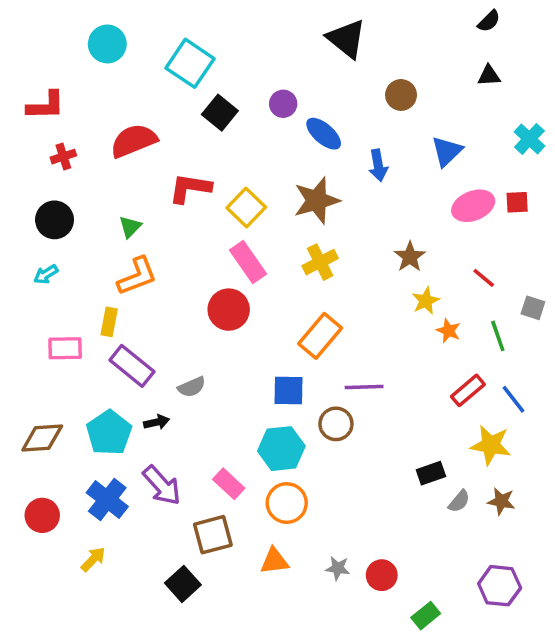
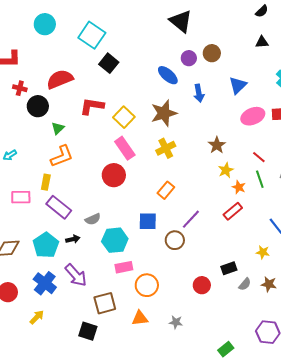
purple circle: (283, 104) -> (189, 58), moved
red cross: (63, 157) -> (20, 88), turned 32
black circle: (55, 220) -> (38, 106), moved
orange rectangle: (320, 336) -> (166, 190), size x0.7
green line: (498, 336) -> (260, 179), moved
purple line: (364, 387) -> (191, 219), turned -45
red rectangle: (468, 390) -> (233, 211), moved
yellow star: (491, 445) -> (263, 252), size x0.6
cyan hexagon: (281, 449) -> (115, 240), moved
pink rectangle: (229, 484) -> (124, 267), moved, turned -54
red circle: (382, 575) -> (202, 285), moved
black square: (183, 584) -> (88, 331), turned -30

